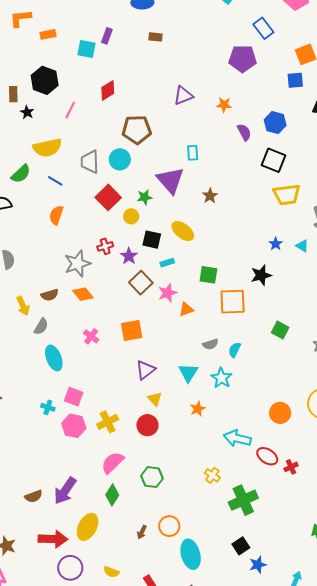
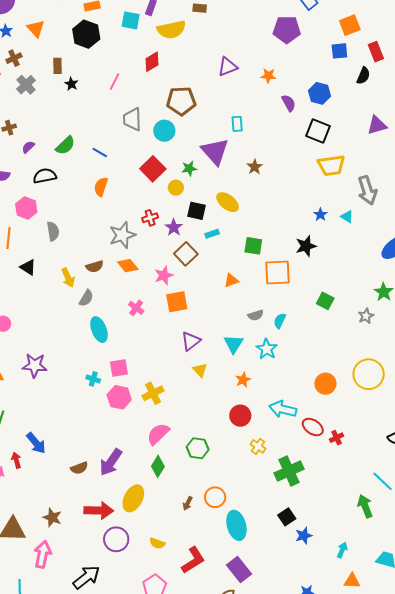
black hexagon: (45, 80) -> (86, 34), moved
yellow semicircle: (47, 148) -> (171, 30), moved
gray trapezoid: (90, 162) -> (132, 119), moved
pink star: (168, 293) -> (164, 275), moved
pink square: (74, 397) -> (119, 368), turned -30
red circle: (147, 425) -> (240, 416), moved

